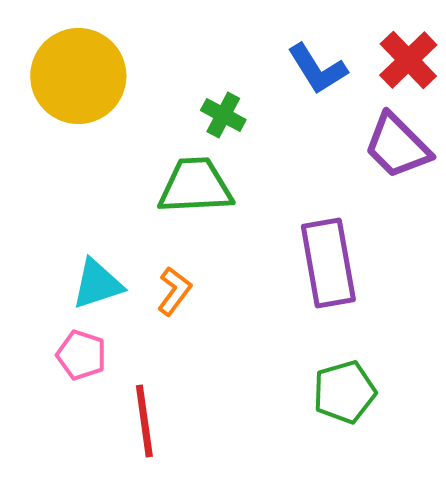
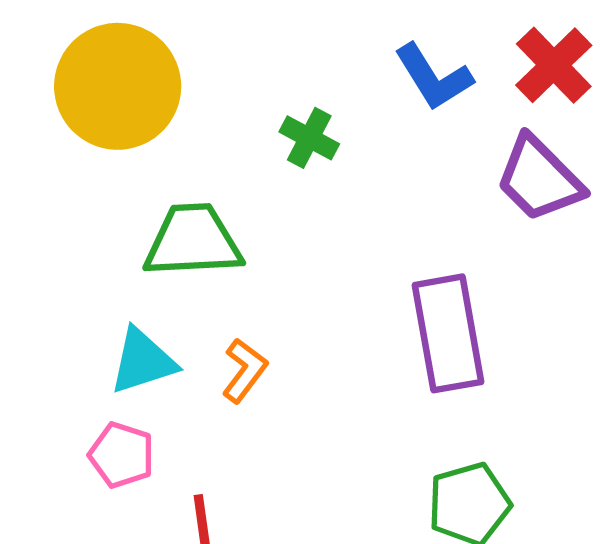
green trapezoid: (195, 186) -> (193, 241), moved

